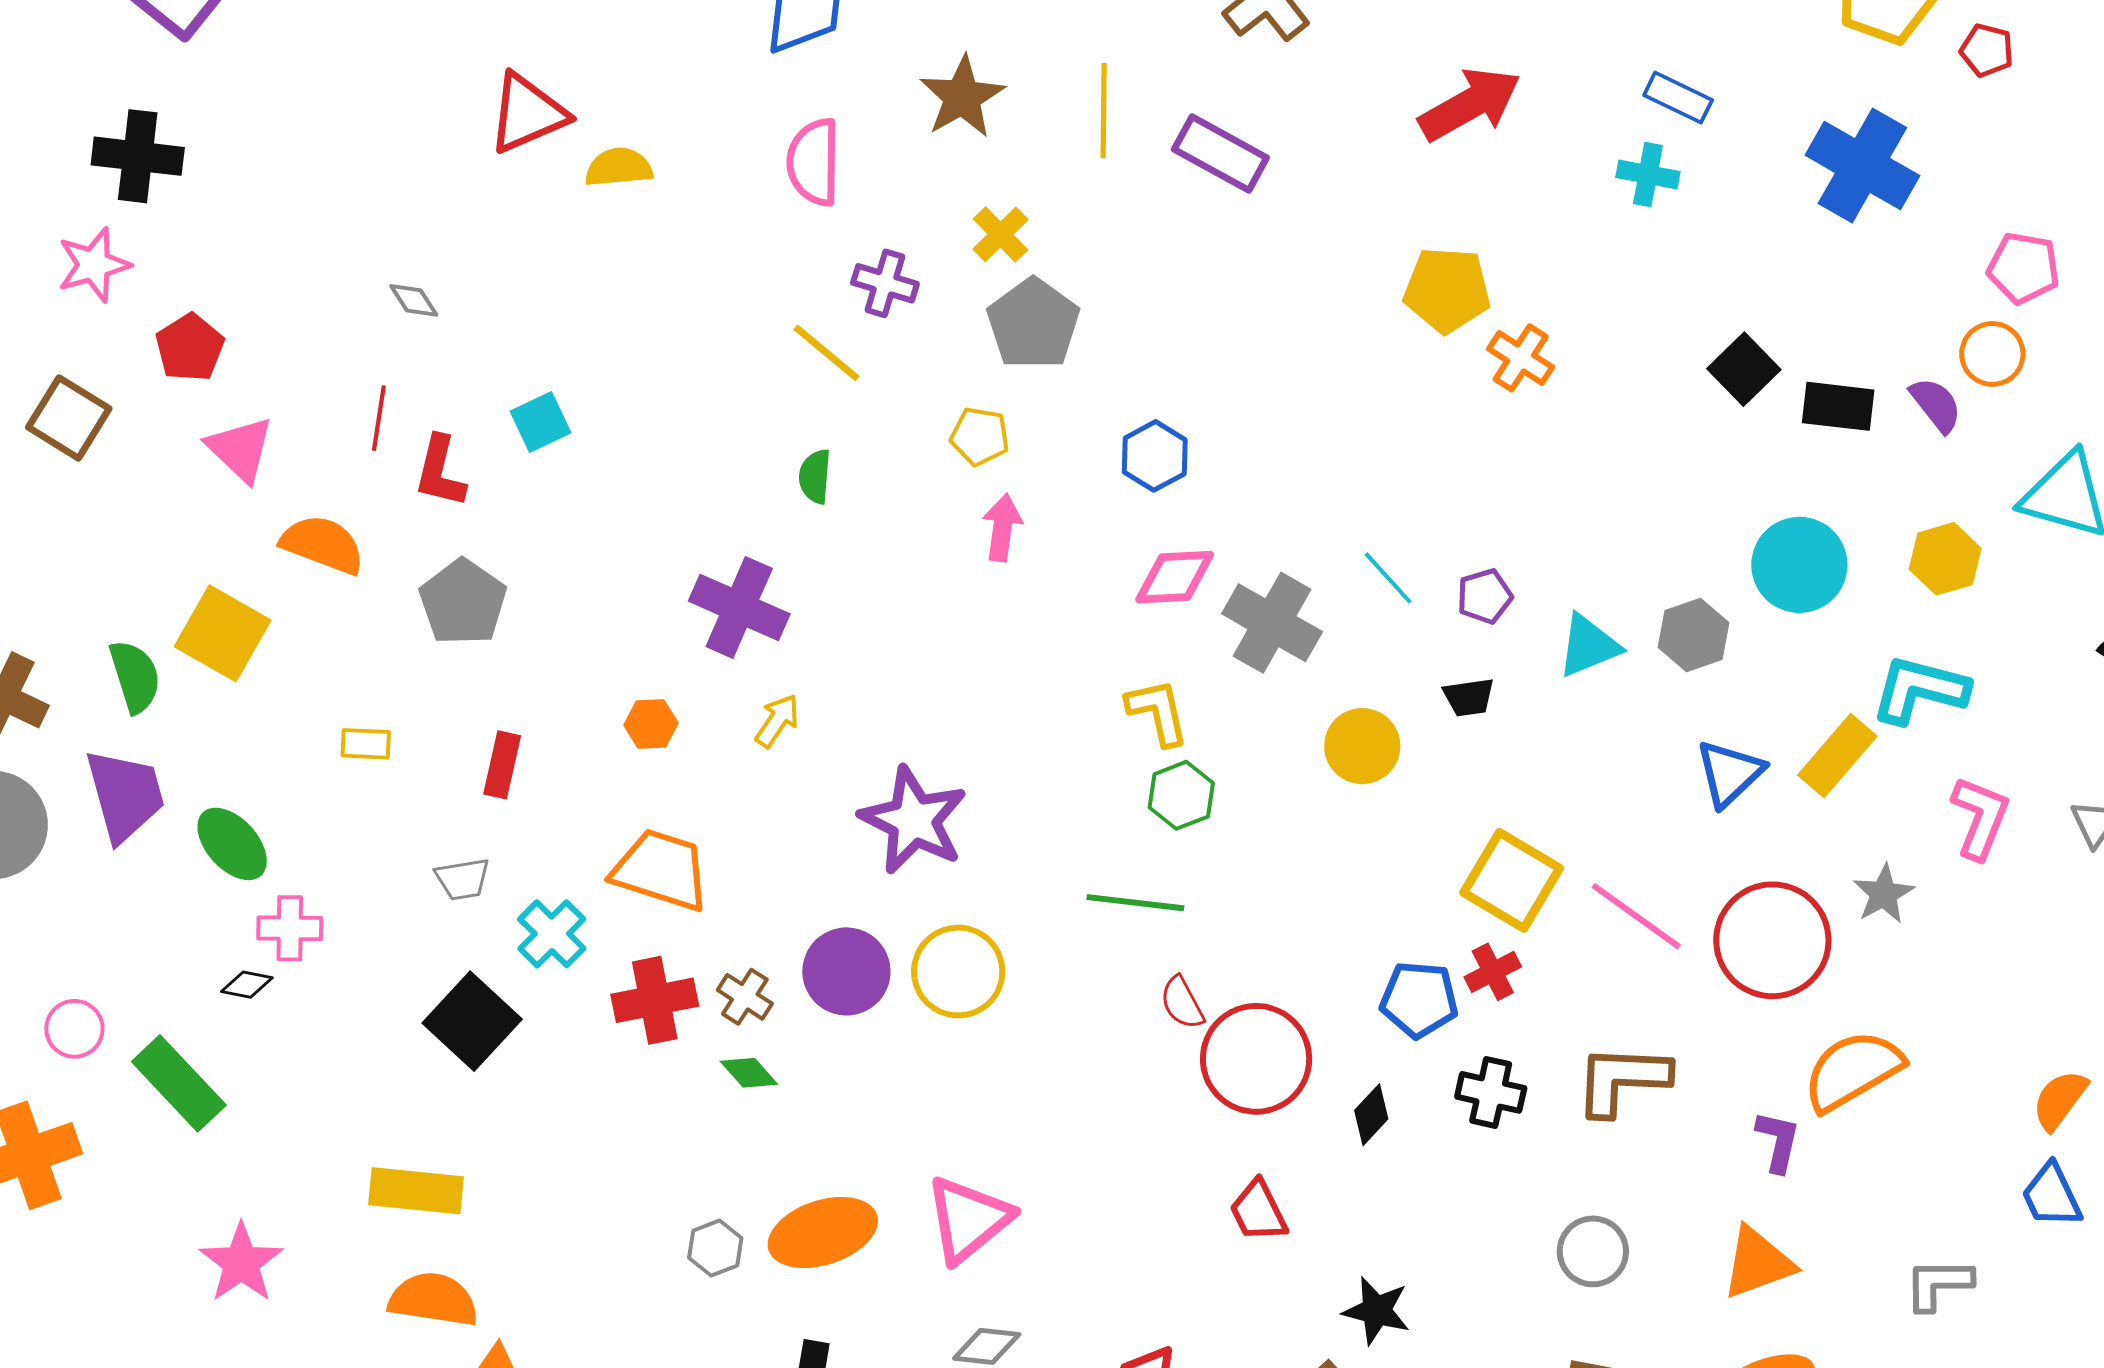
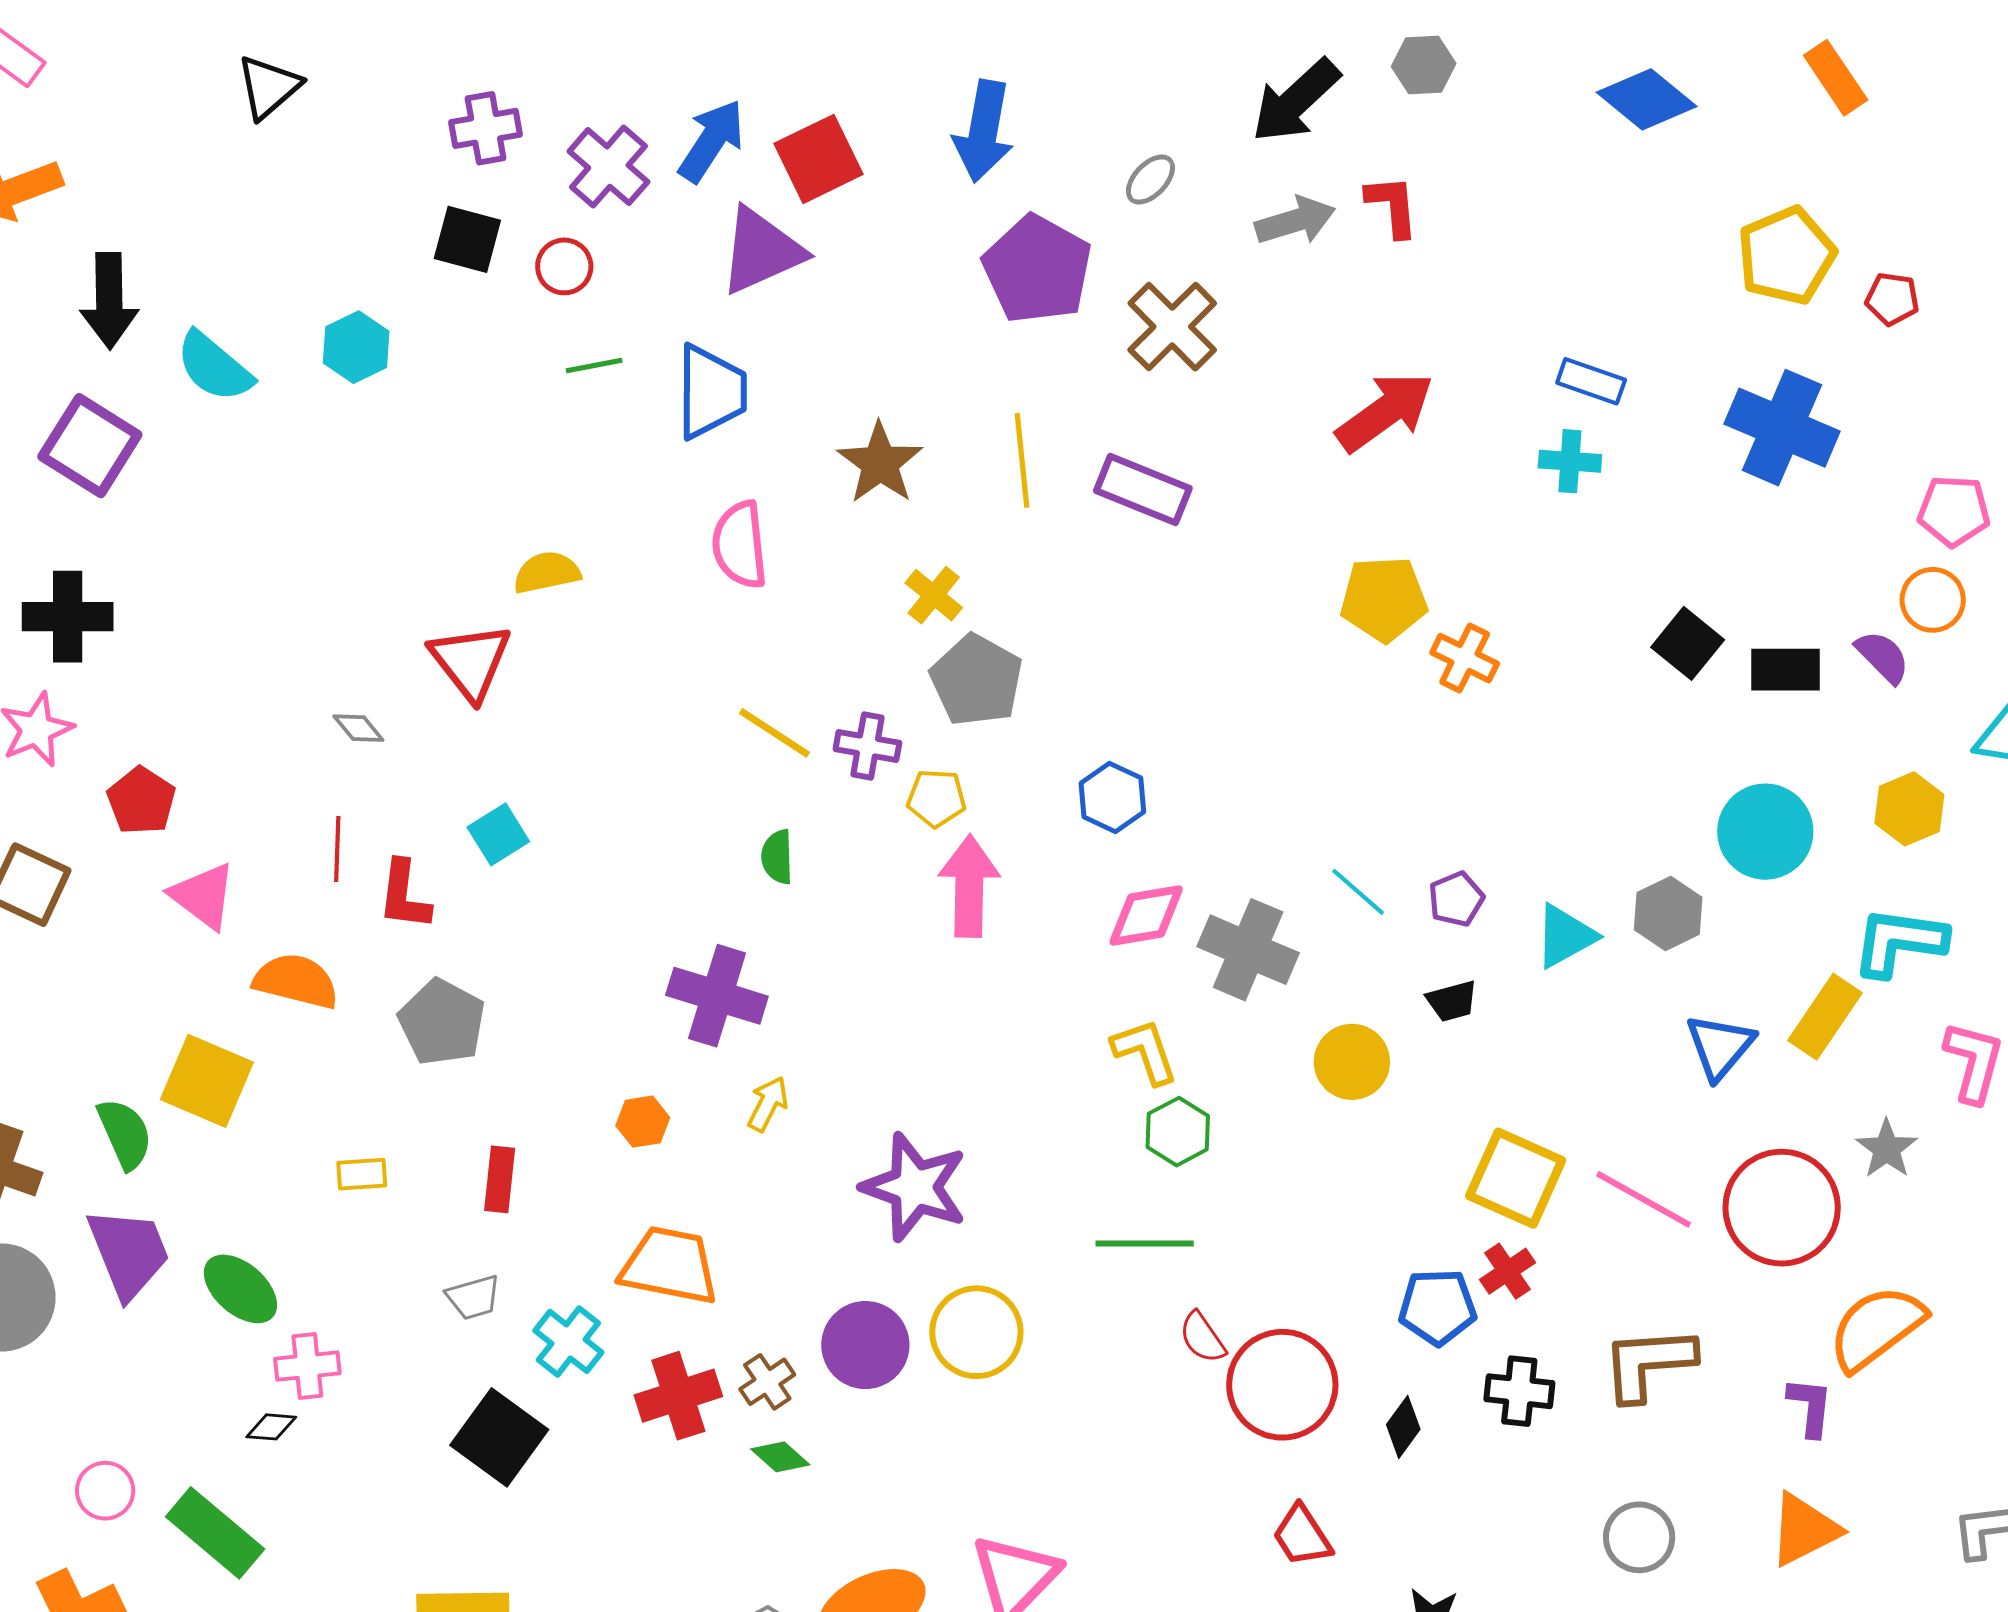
red triangle: (527, 113) -> (471, 661), moved, turned -38
purple cross: (885, 283) -> (867, 746), moved
pink arrow: (1002, 528) -> (969, 886), size x1.5
brown cross: (745, 997) -> (767, 1382), turned 30

